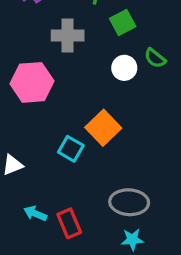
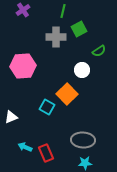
gray cross: (68, 35) -> (56, 37), moved
green semicircle: (155, 58) -> (99, 51), turned -72
white circle: (124, 68) -> (82, 70), moved

